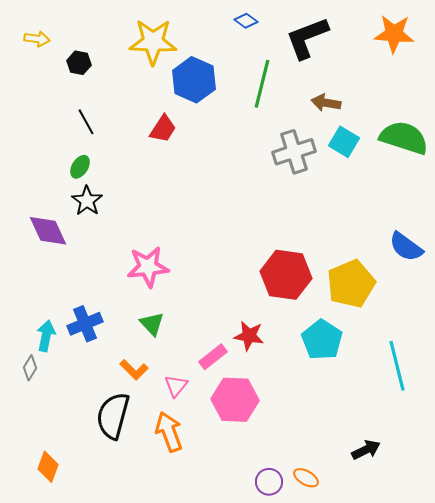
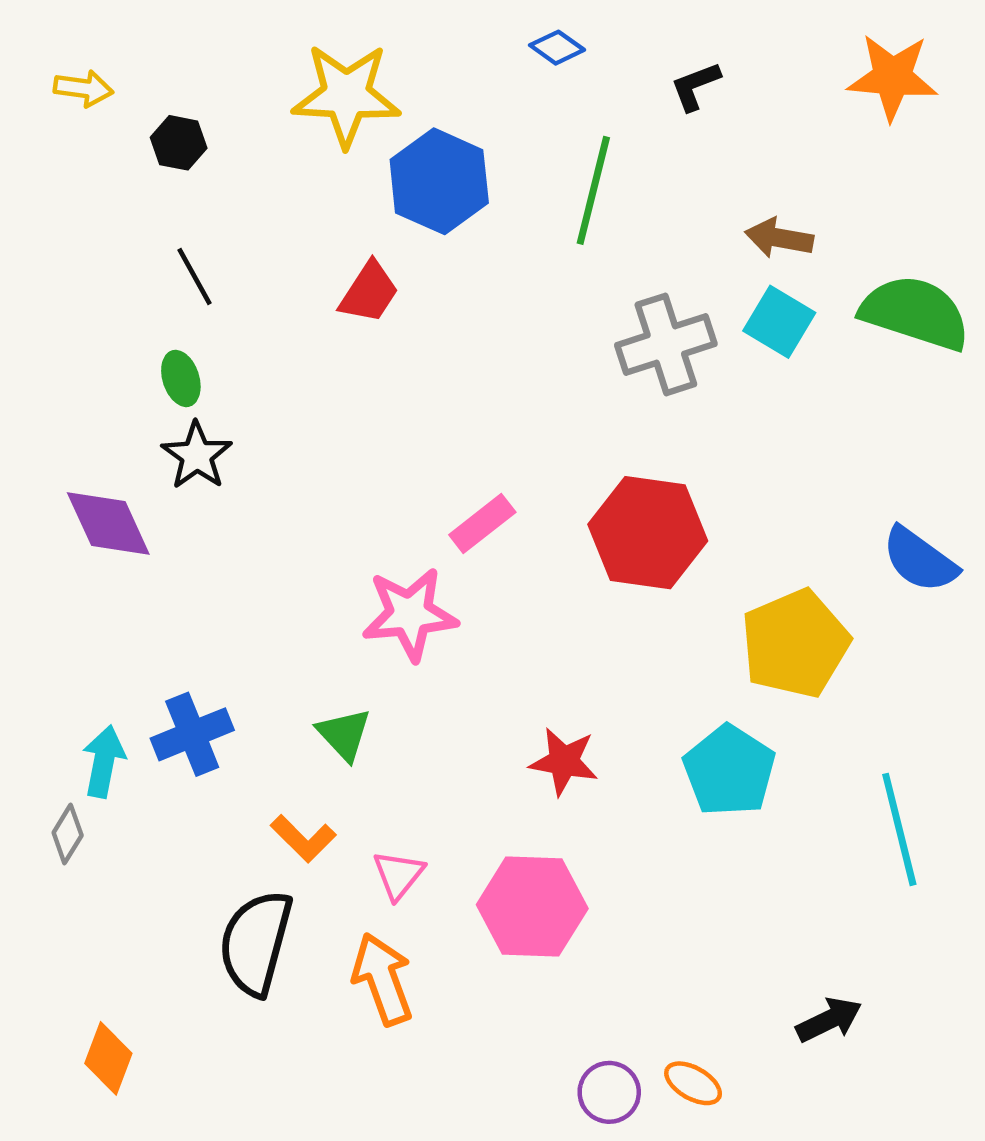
black L-shape: (307, 38) -> (695, 86), size x0.5
brown arrow: (326, 103) -> (779, 238), moved
green ellipse: (80, 167) -> (181, 378), turned -50
pink star: (148, 267) -> (410, 614), moved
red hexagon: (286, 275) -> (648, 533), moved
pink rectangle: (213, 357) -> (482, 524), moved

